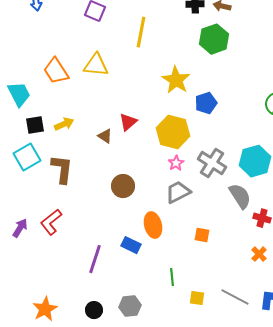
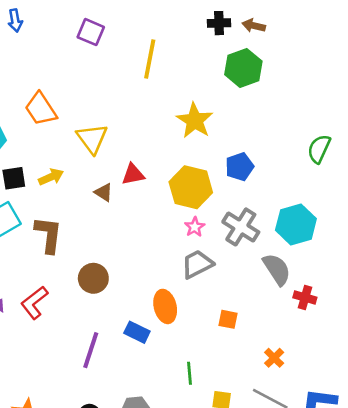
yellow triangle: (96, 65) -> (92, 138), moved, turned 48
blue pentagon: (206, 103) -> (240, 167), moved
red triangle: (128, 122) -> (133, 174), turned 30
brown circle: (123, 186) -> (93, 278), moved
orange cross: (259, 254) -> (274, 358), moved

